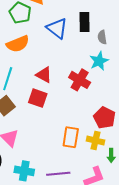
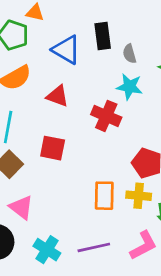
cyan star: (99, 61) -> (129, 87), turned -30
red triangle: (44, 75) -> (58, 96), moved
cyan cross: (24, 171) -> (47, 250), turned 30

